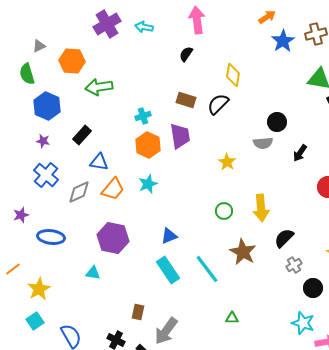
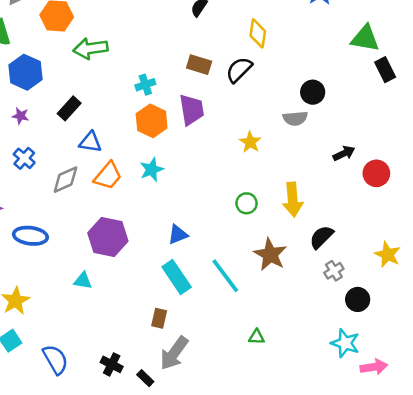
black arrow: (300, 153) -> (344, 153), moved, turned -150
blue cross: (46, 175) -> (24, 158), size x0.7
brown rectangle: (138, 312) -> (159, 318), moved

